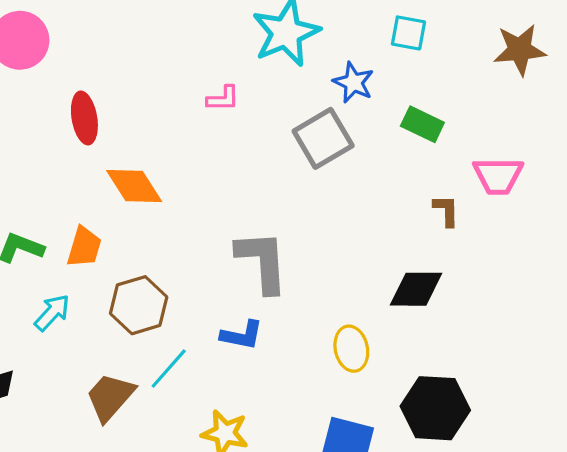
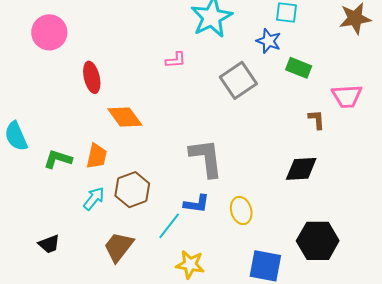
blue star: (353, 82) -> (269, 41), moved
cyan arrow: (52, 313) -> (94, 199), moved
yellow ellipse: (351, 349) -> (241, 211), moved
cyan line: (169, 369) -> (169, 226), moved

